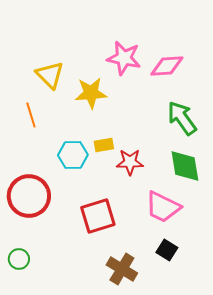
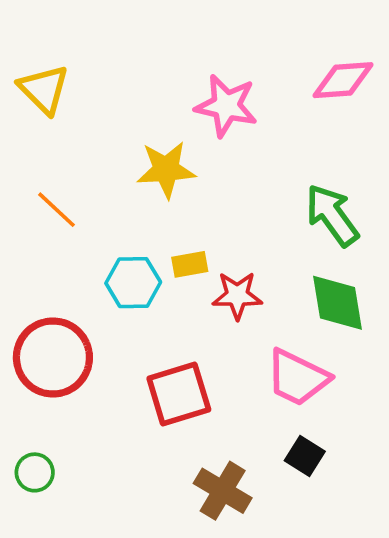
pink diamond: (167, 66) -> (343, 80), moved
yellow triangle: (50, 75) -> (44, 89), moved
orange line: (31, 115) -> (57, 210), turned -30

